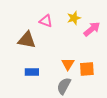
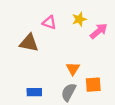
orange square: (87, 69) -> (93, 85), moved
blue rectangle: (32, 72) -> (34, 92), moved

